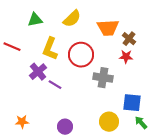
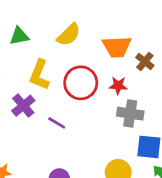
red star: (126, 57) -> (118, 86), moved
gray cross: (103, 78) -> (130, 114), moved
purple line: (55, 85) -> (57, 123), moved

